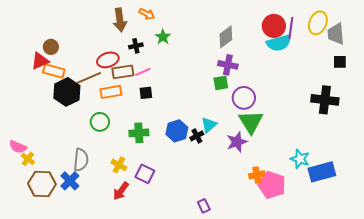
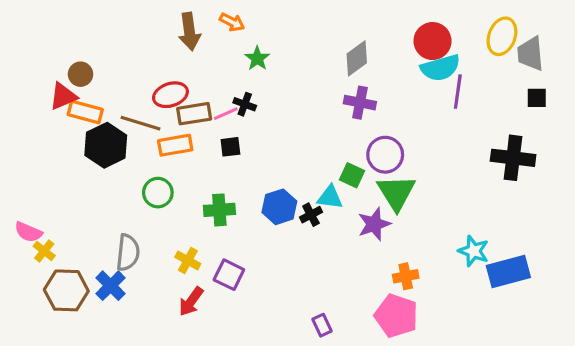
purple line: (291, 28) -> (458, 92), moved
black cross: (136, 46) -> (245, 104), moved, turned 32
brown line: (89, 78) -> (140, 123), turned 40
green square: (221, 83) -> (352, 175), moved, turned 35
cyan triangle: (209, 125) -> (330, 197), turned 48
pink pentagon: (272, 185) -> (396, 316), moved

